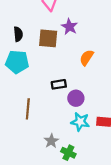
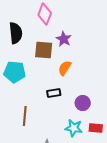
black semicircle: (18, 34) -> (16, 33), moved, size x1.5
orange semicircle: (87, 58) -> (65, 68), moved
purple circle: (76, 98) -> (83, 103), moved

